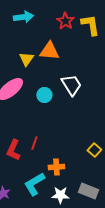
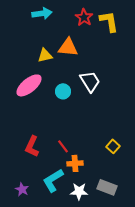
yellow triangle: (26, 59) -> (45, 55), turned 42
red line: (34, 143) -> (63, 146), moved, turned -56

